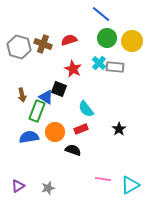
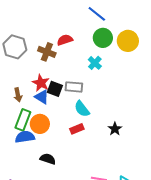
brown cross: (43, 44) -> (47, 52), moved
gray rectangle: (115, 67) -> (74, 87), moved
red star: (73, 69) -> (41, 83), moved
green rectangle: (37, 111) -> (23, 120), moved
orange circle: (55, 132) -> (40, 124), moved
black semicircle: (73, 150) -> (48, 159), moved

